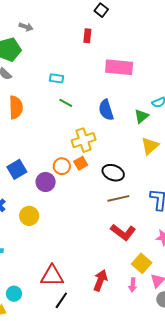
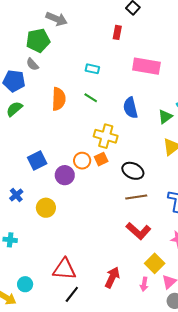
gray arrow: (26, 27) -> (57, 19), size x1.5
cyan rectangle: (56, 78) -> (92, 69), moved
orange semicircle: (16, 107) -> (59, 99), moved
yellow cross: (84, 140) -> (106, 136), turned 30

